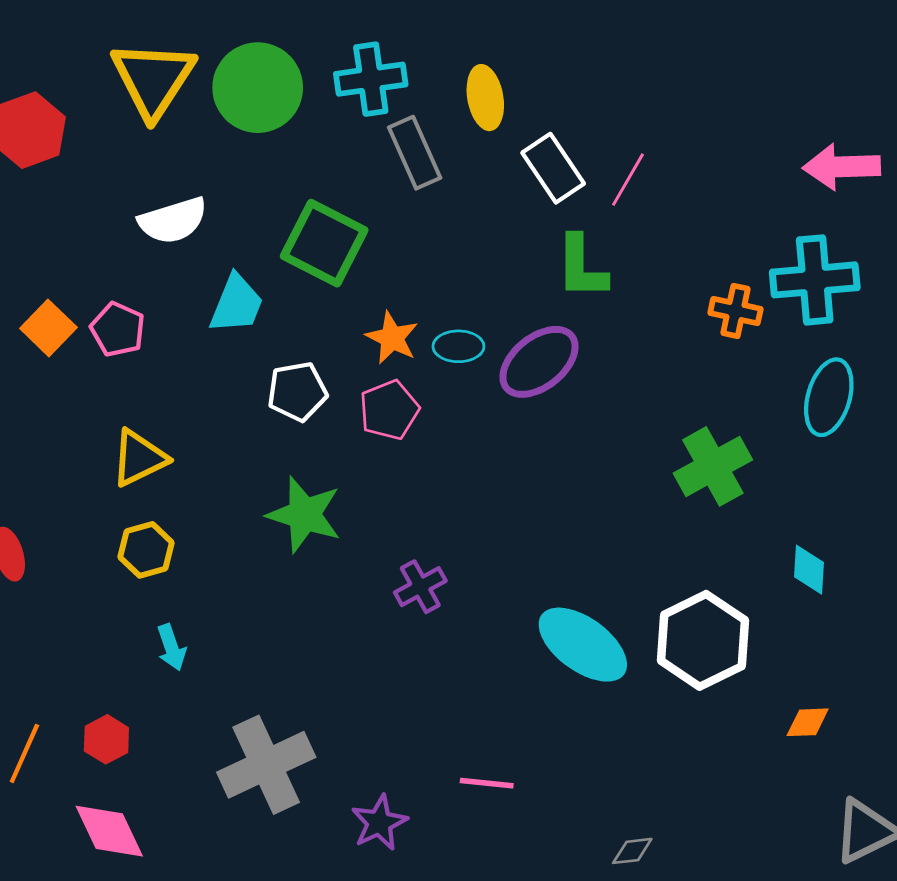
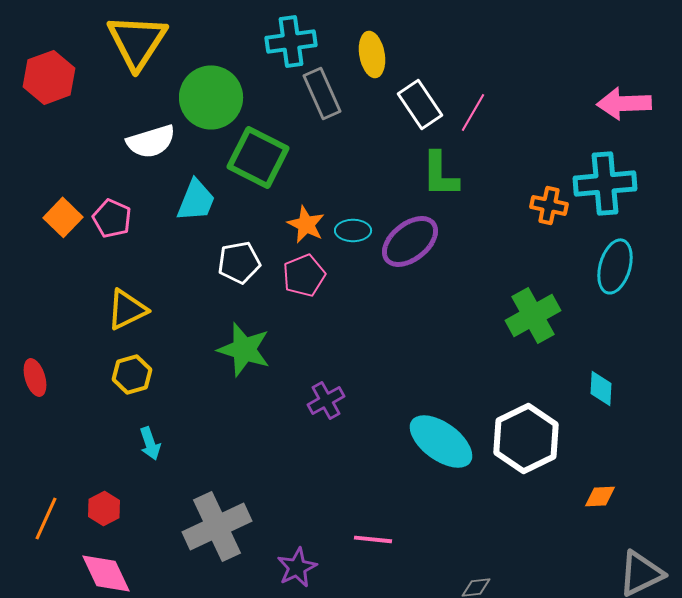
green circle: (258, 88) -> (211, 97), moved

